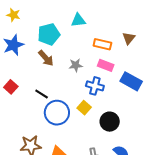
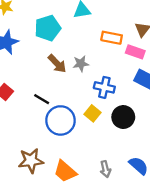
brown arrow: (46, 58) -> (57, 64), moved
pink rectangle: (106, 65) -> (135, 52), moved
black circle: (110, 122) -> (123, 117), moved

